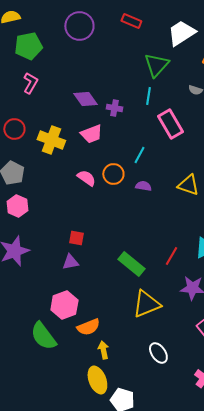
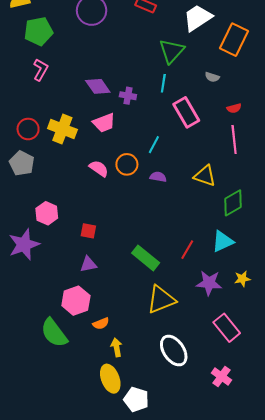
red circle: (14, 129) -> (28, 129), moved
pink hexagon: (17, 206) -> (47, 213), moved
purple triangle: (70, 262) -> (88, 264), moved
orange semicircle: (88, 327) -> (101, 324), size x0.7
white ellipse: (158, 353) -> (174, 351), size x1.4

